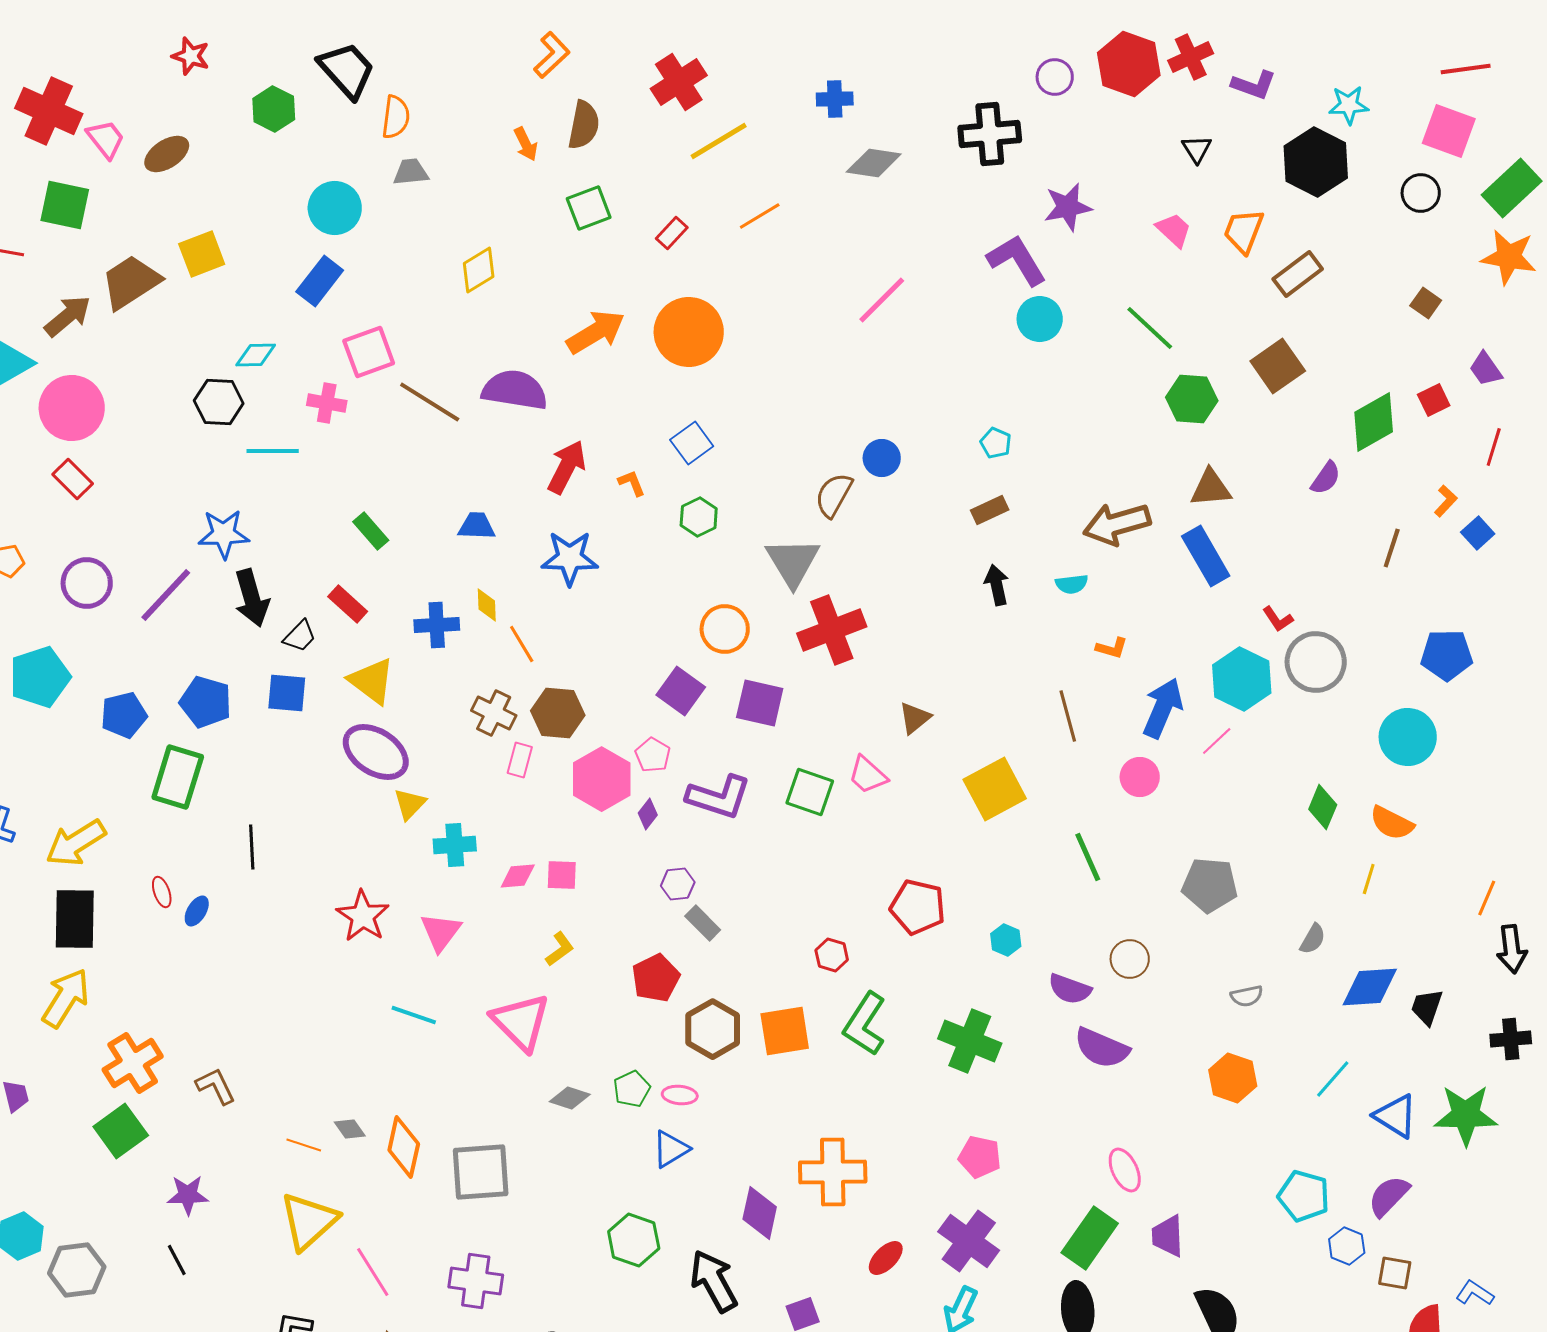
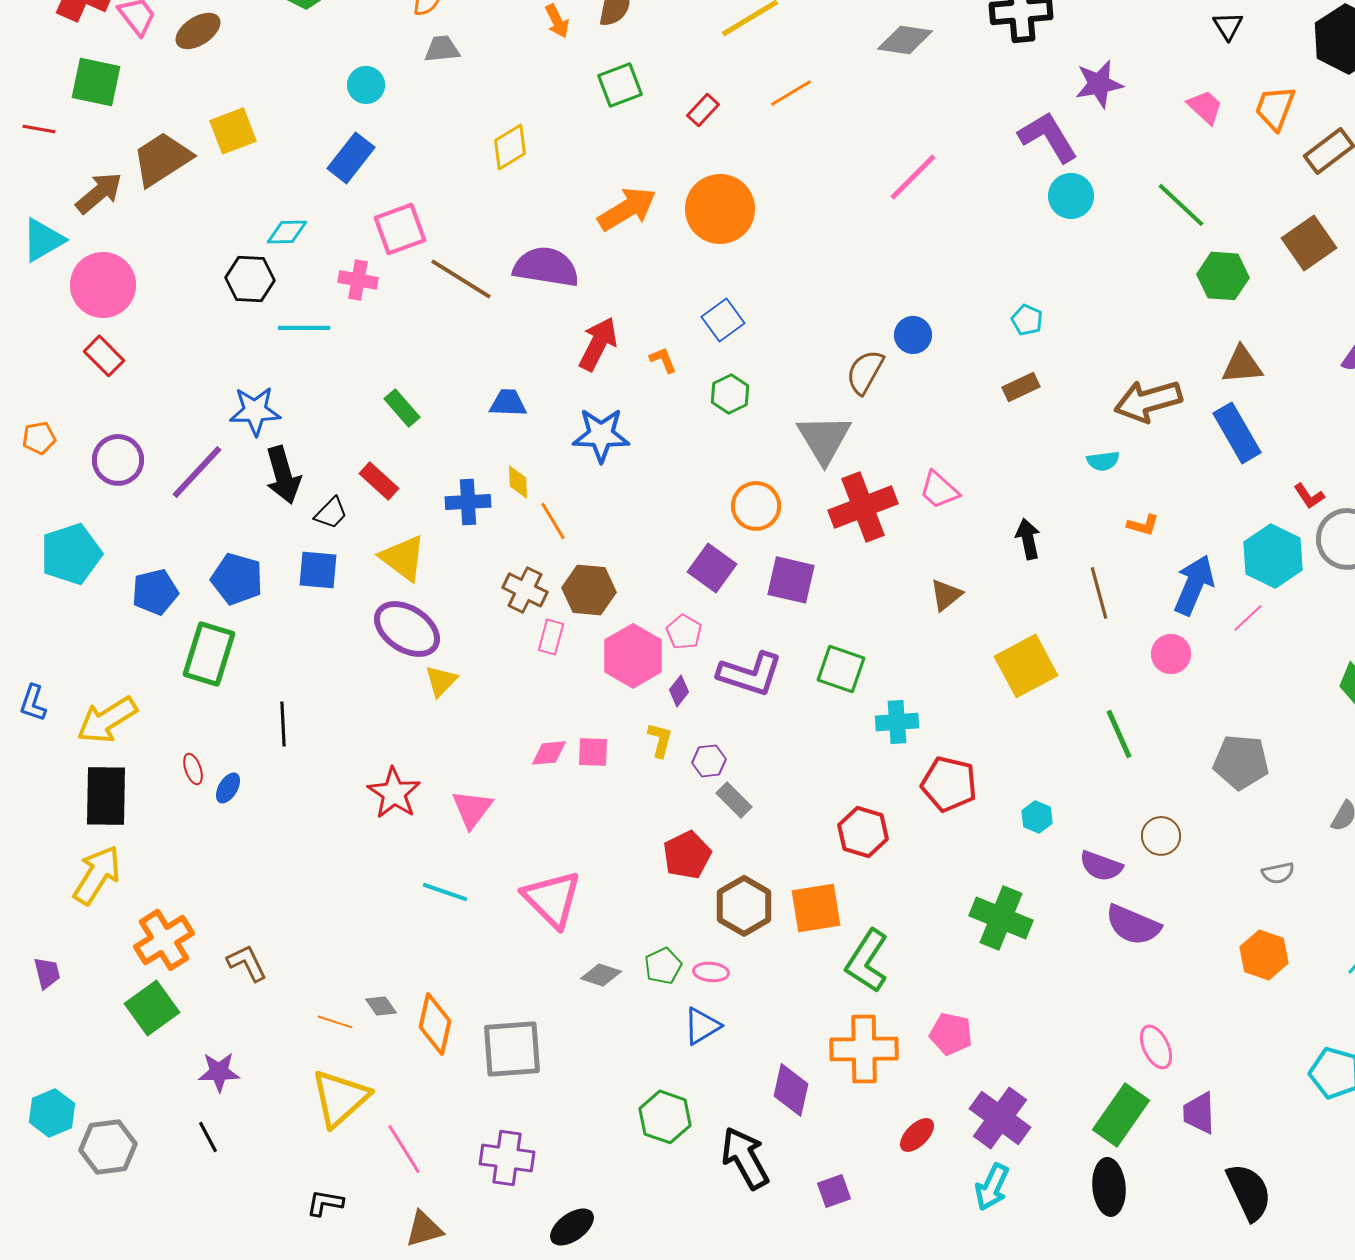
cyan circle: (335, 208) -> (366, 85), size x0.7
black arrow: (997, 585) -> (1028, 539), moved
pink trapezoid: (868, 775) -> (939, 490), moved
cyan cross: (455, 845) -> (897, 722), moved
yellow L-shape: (560, 949) -> (660, 740), moved, turned -39
red hexagon: (832, 955) -> (863, 832), size x1.5
green L-shape: (865, 1024) -> (867, 961), moved
pink pentagon: (980, 1157) -> (951, 1034), moved

